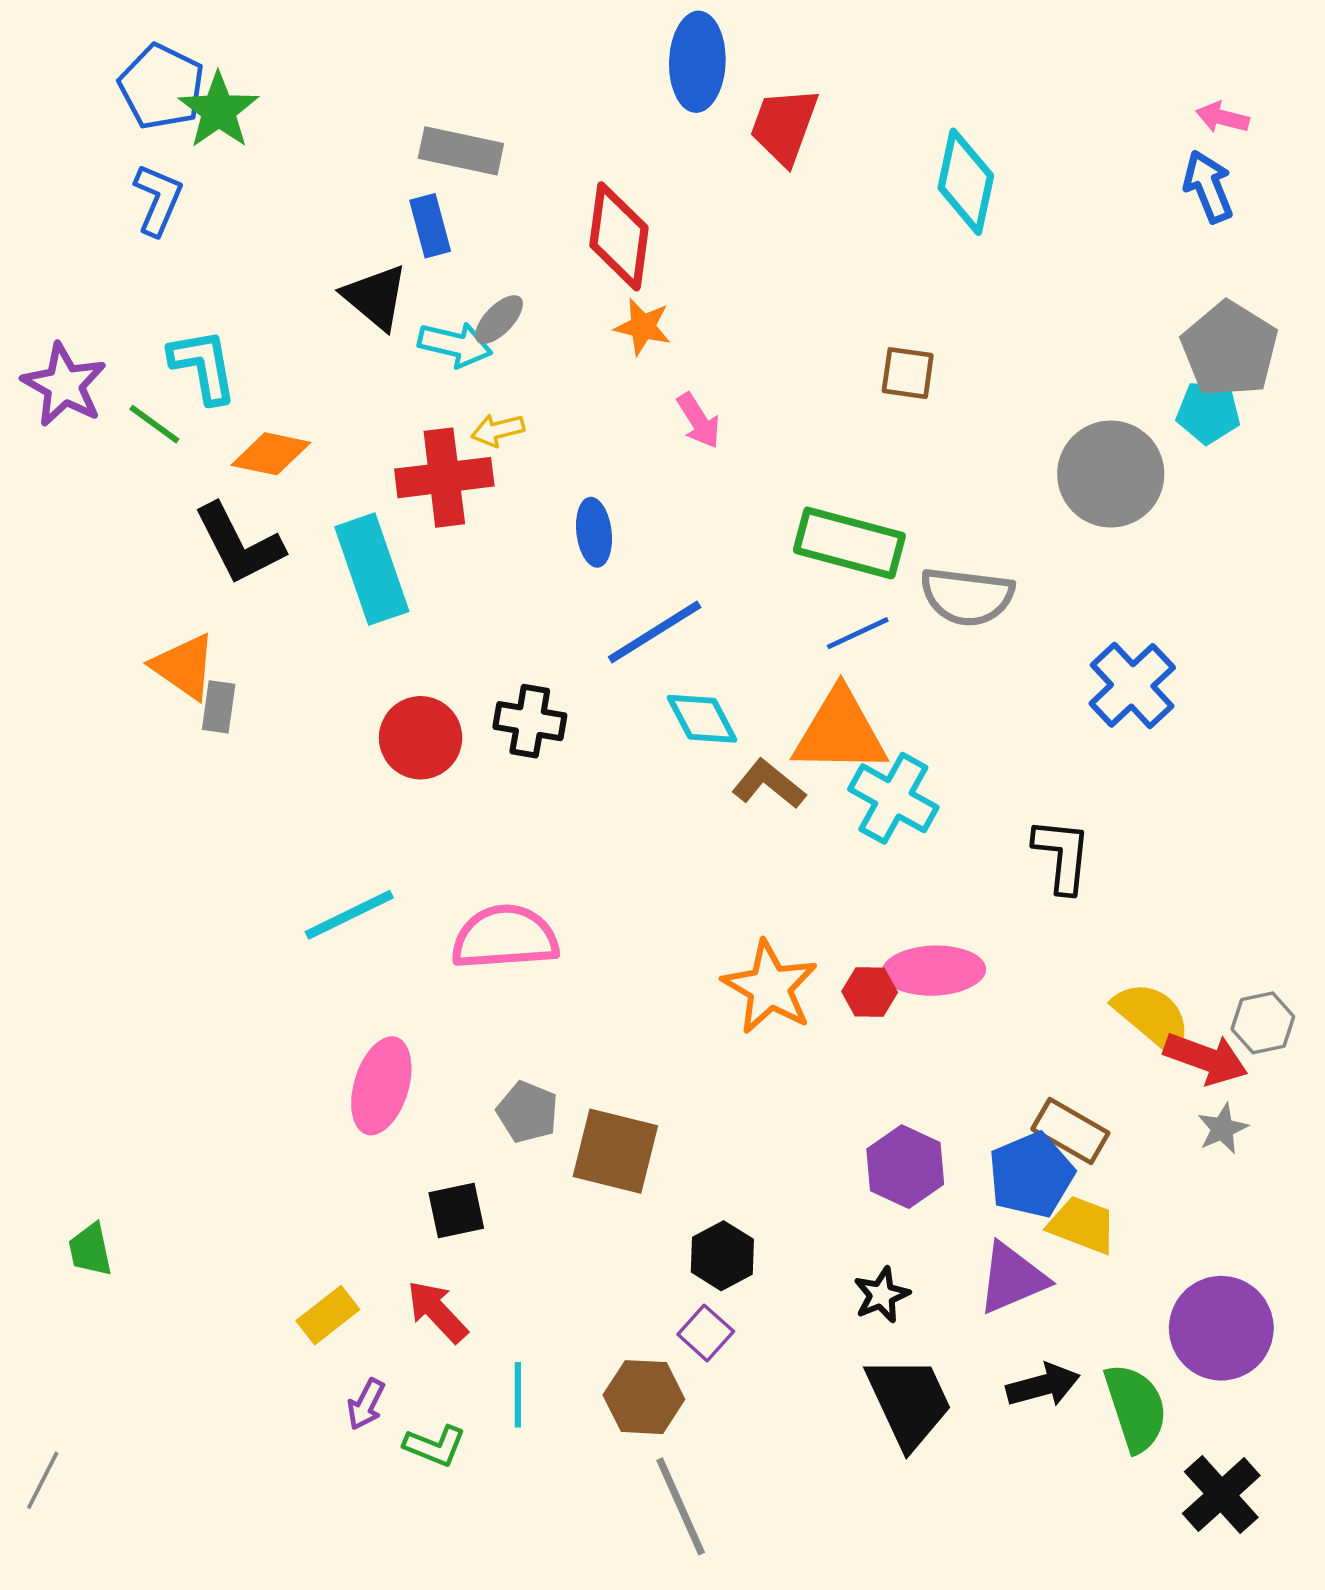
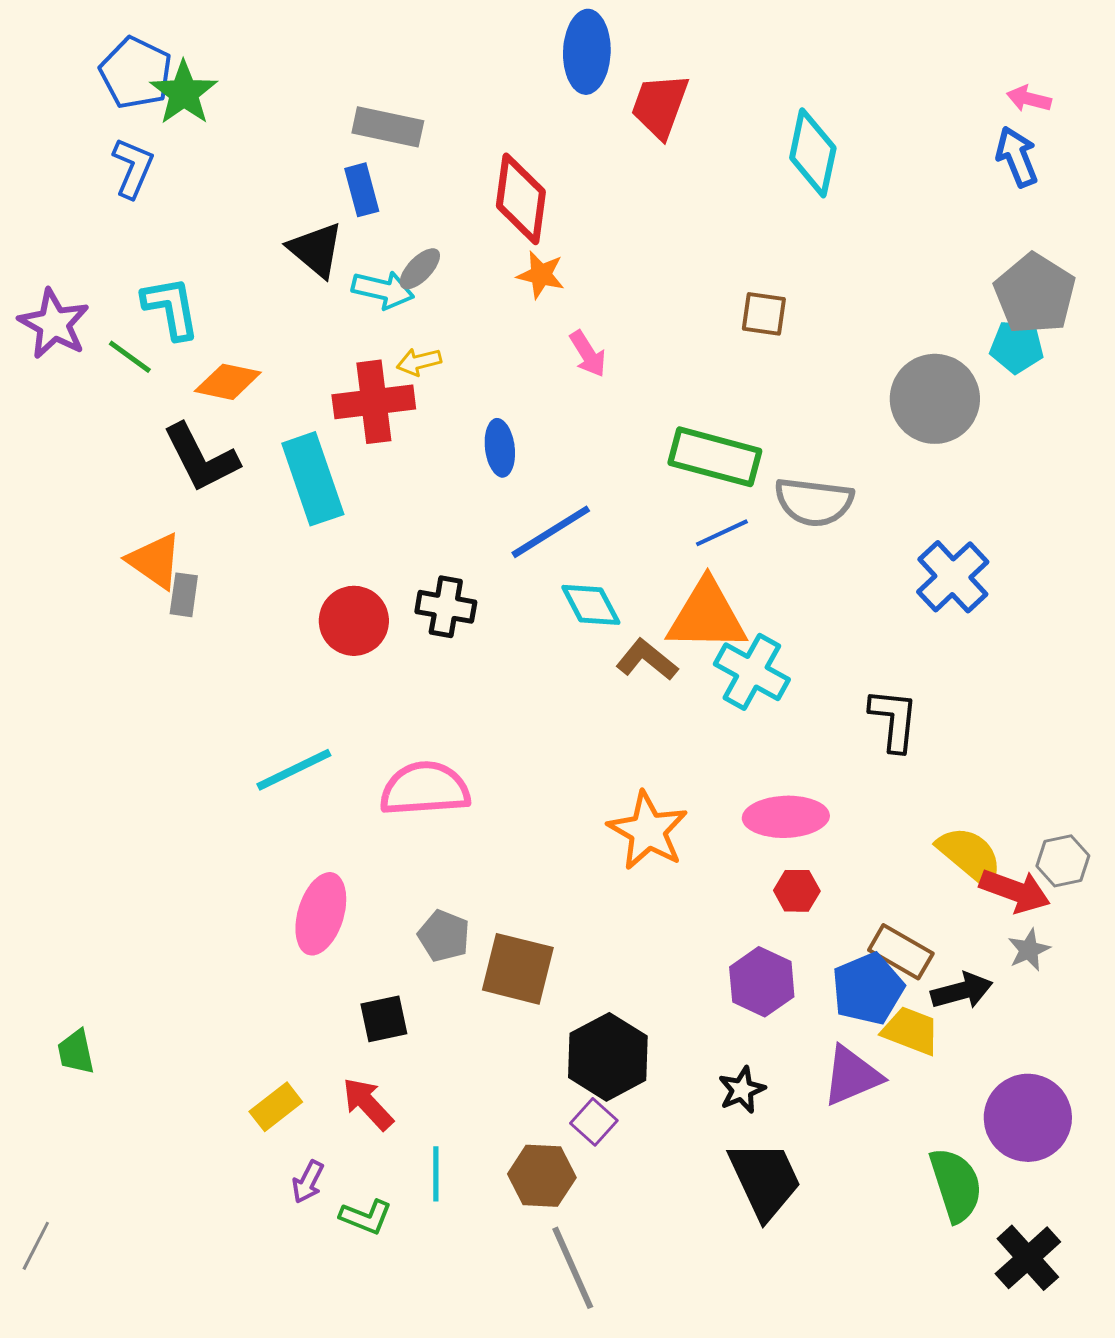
red hexagon: (870, 992) -> (797, 891), moved
black hexagon: (722, 1256) -> (608, 1057), size x1.5
black arrow: (1043, 1385) -> (962, 991), moved

